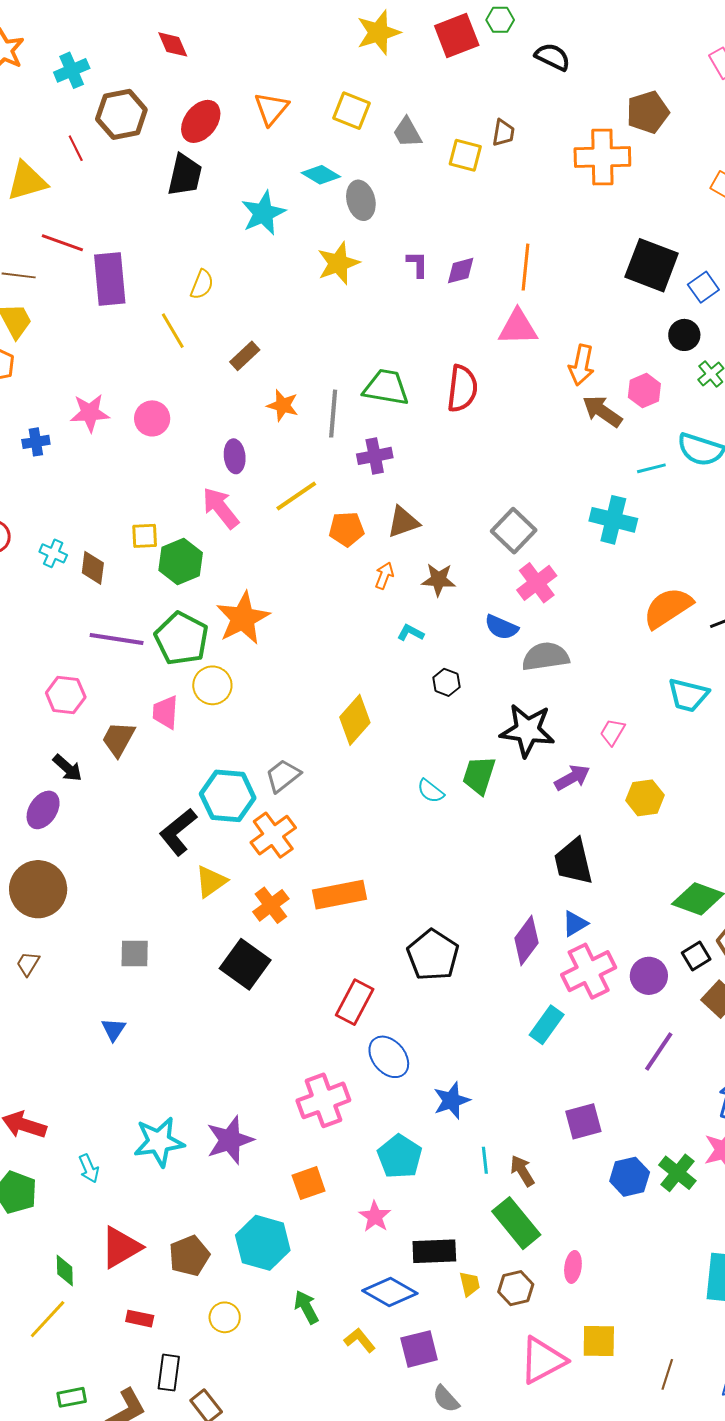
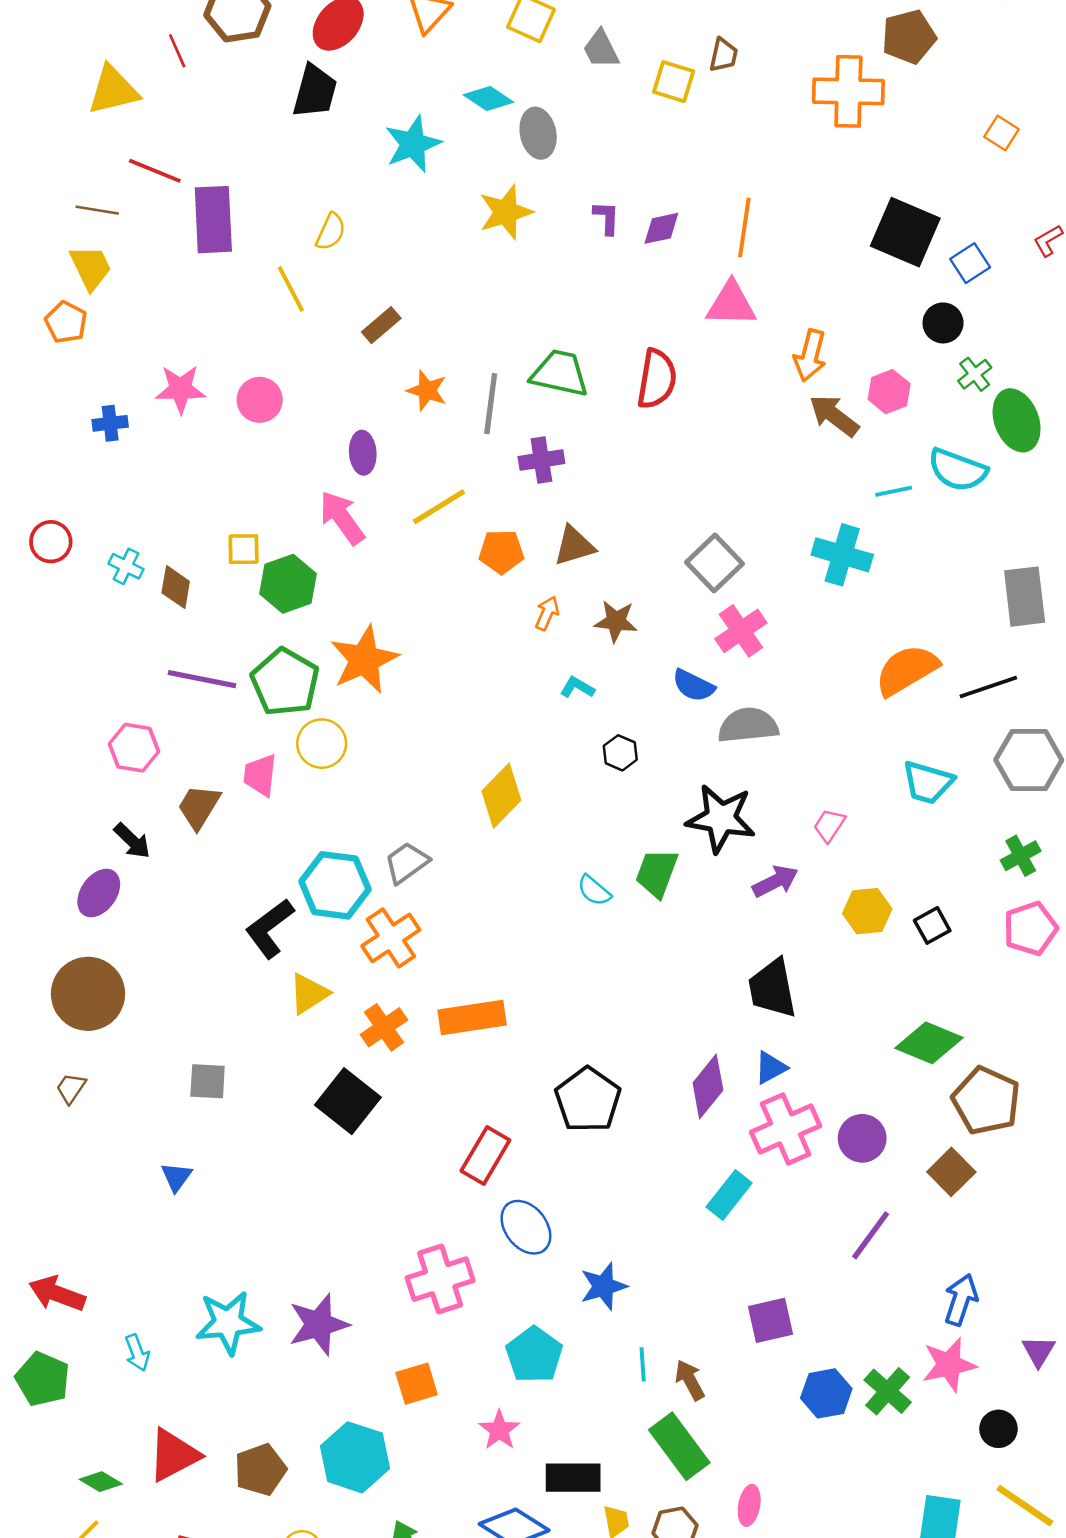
black square: (696, 956) -> (932, 925), moved
green diamond: (65, 1270) -> (101, 1482), turned -60

